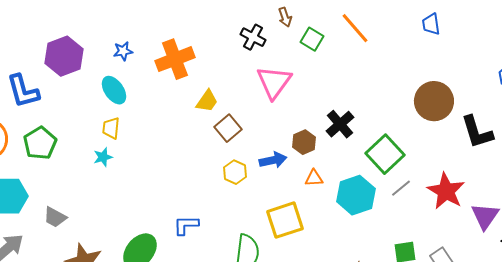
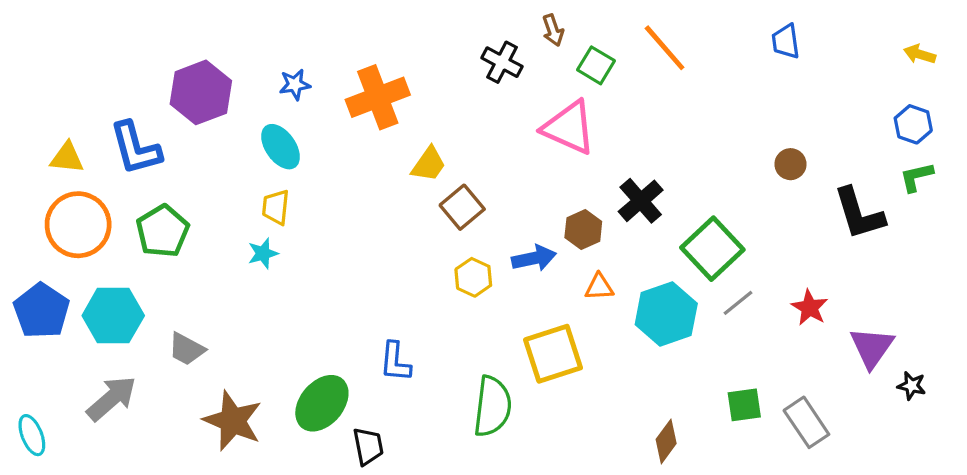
pink triangle: (274, 82) -> (569, 128), moved, turned -42
brown circle: (434, 101) -> (790, 164), size x0.5
red star: (446, 191) -> (810, 308), size x0.6
blue L-shape: (186, 225) -> (395, 362), turned -84

